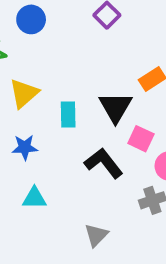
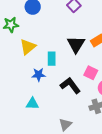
black triangle: (116, 107) -> (76, 44), moved
blue star: (25, 147) -> (39, 75), moved

